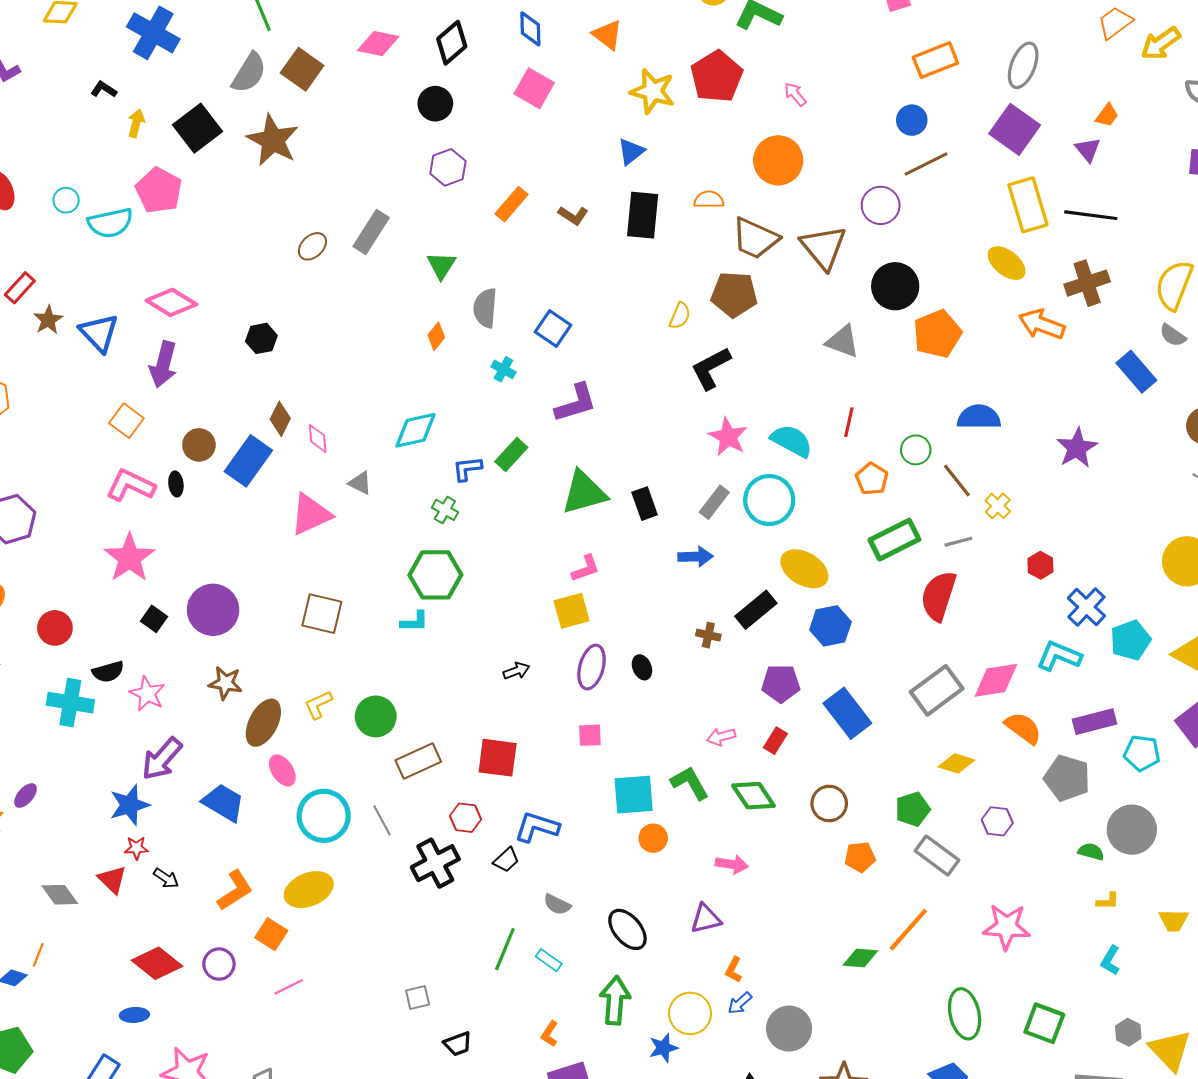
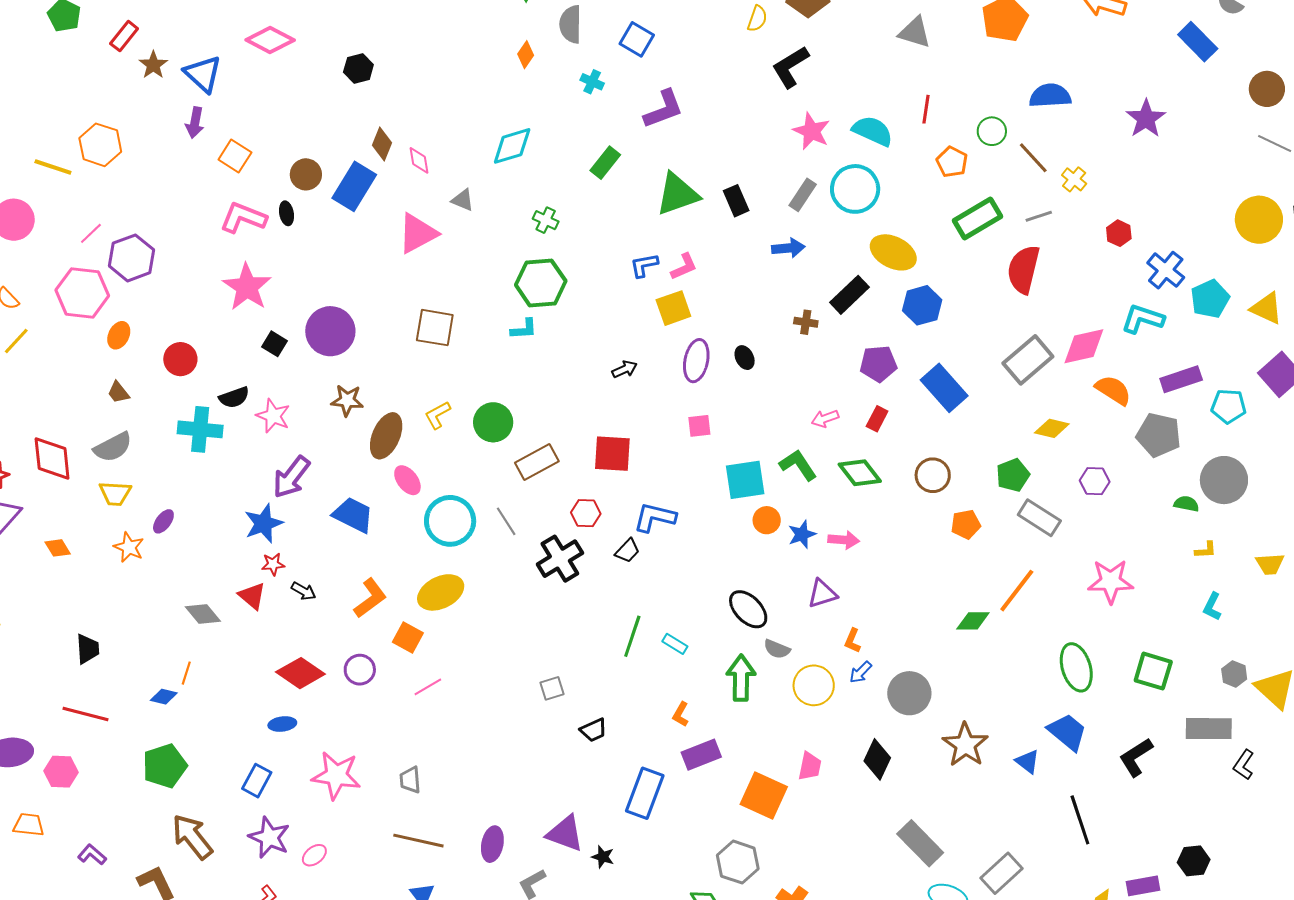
purple arrow: (163, 364) -> (195, 123), moved, size x0.7
blue L-shape: (467, 469) -> (644, 265), moved
gray semicircle: (557, 904) -> (777, 649), moved
blue star: (663, 1048) -> (802, 534), moved

